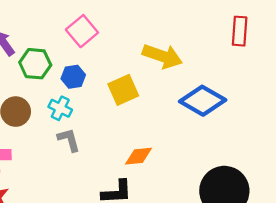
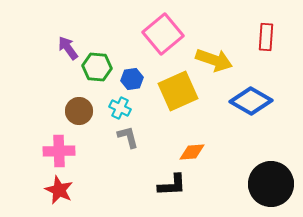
pink square: (82, 31) -> (163, 34), moved, size x1.4
red rectangle: (240, 31) -> (266, 37), moved
yellow square: (123, 90) -> (178, 91), size x1.4

